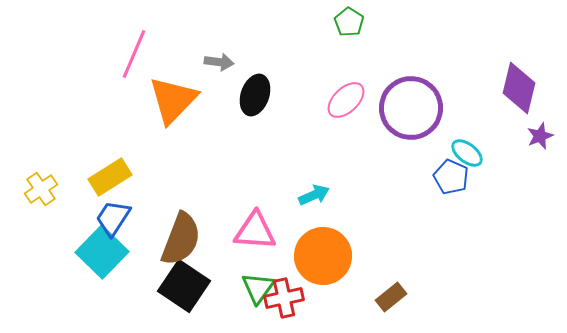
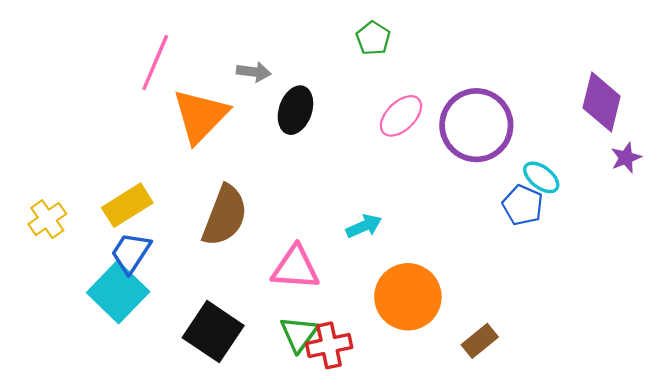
green pentagon: (349, 22) -> (373, 38), moved
brown semicircle: (181, 239) -> (225, 216), moved
orange circle: (323, 256) -> (408, 297), moved
brown rectangle: (391, 297) -> (480, 341), moved

